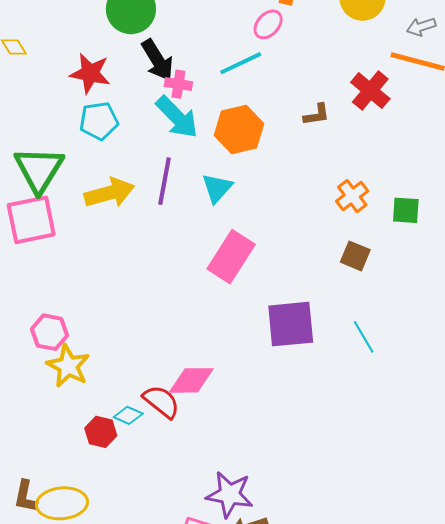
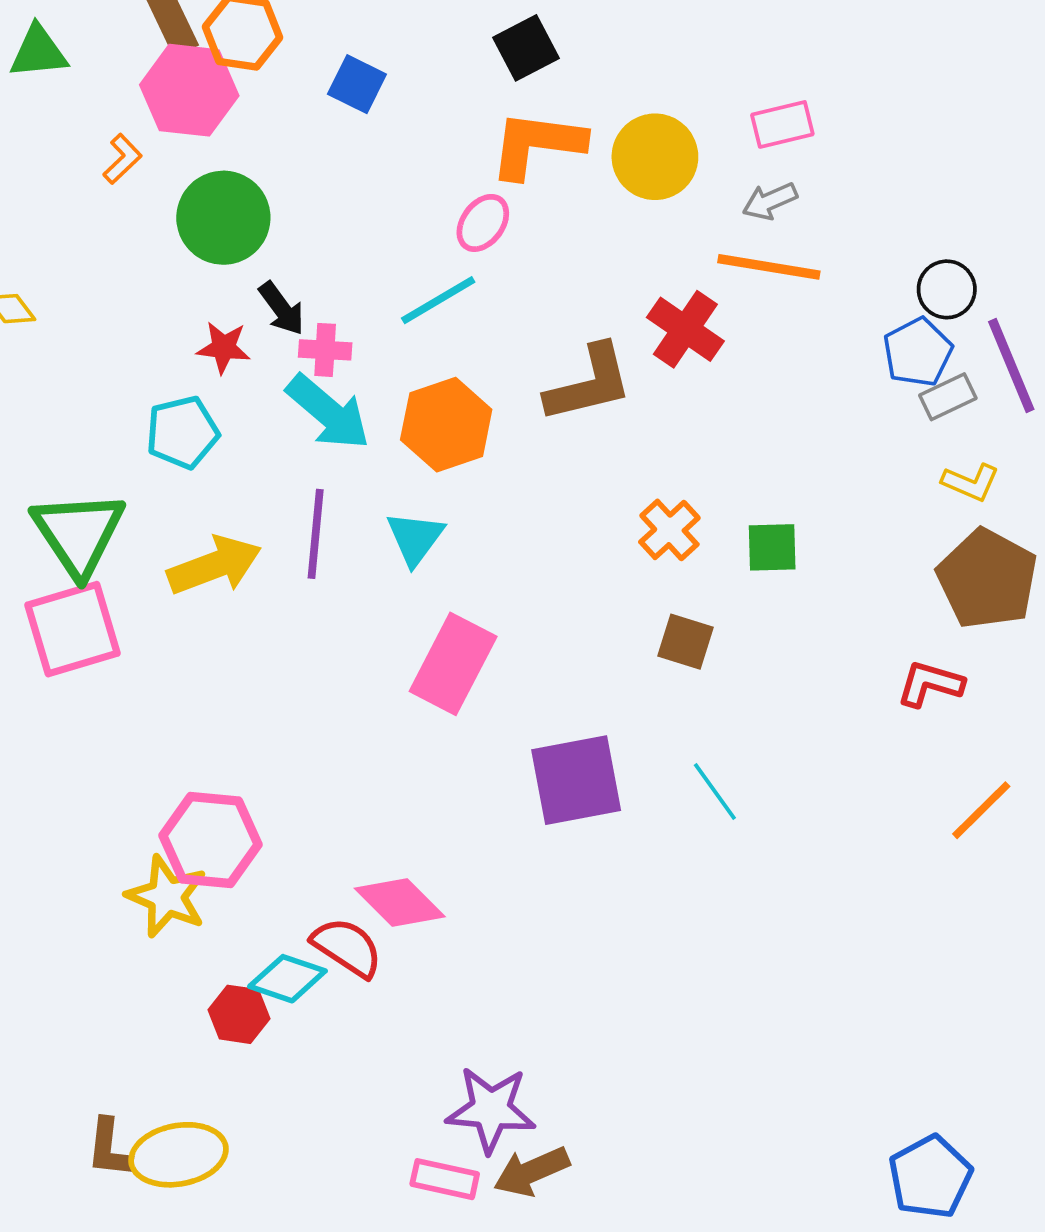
black arrow: (157, 60) -> (282, 309), size x0.7
red star: (90, 73) -> (224, 348), moved, size x0.7
brown L-shape: (317, 115) -> (589, 384), size x1.8
pink hexagon: (49, 332) -> (210, 840), moved, size x1.4
pink diamond: (191, 380) -> (400, 902), turned 51
cyan diamond: (128, 415) -> (287, 979), size x1.4

